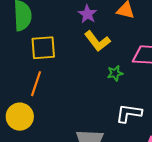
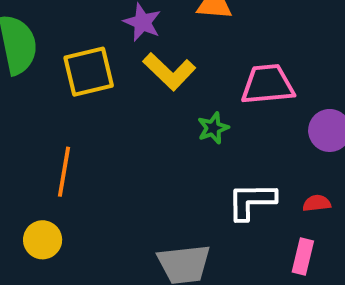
yellow square: (43, 48) -> (89, 72), moved
yellow circle: (20, 117) -> (43, 240), size x0.7

